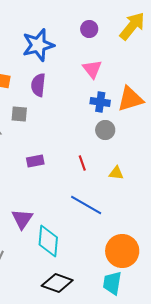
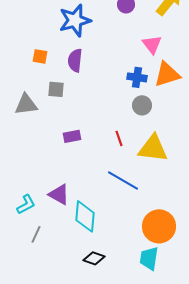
pink triangle: (92, 69) -> (152, 44), moved
yellow triangle: (116, 173) -> (153, 148), size x2.0
purple triangle: (22, 219) -> (59, 194), turned -35
black diamond: (57, 283) -> (94, 258), size x0.7

